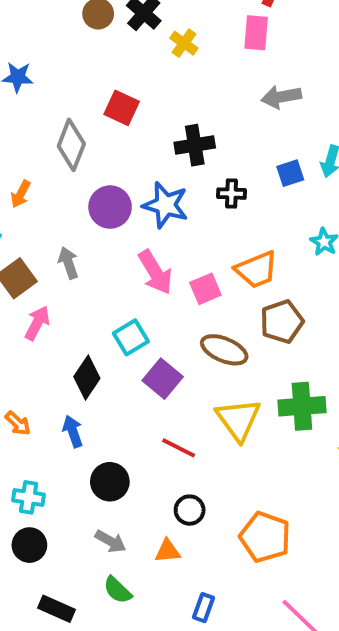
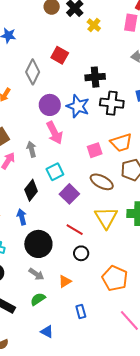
black cross: (232, 194) -> (112, 103), size x1.6
gray arrow: (68, 263) -> (31, 149), moved
pink arrow: (155, 272) -> (55, 133), moved
black circle: (110, 482) -> (38, 244), size x1.4
black circle: (190, 510) -> (81, 253), moved
orange triangle: (168, 551) -> (65, 281), turned -32
green semicircle: (117, 590) -> (38, 299), turned 98
blue rectangle: (204, 608) -> (81, 311), turned -40

